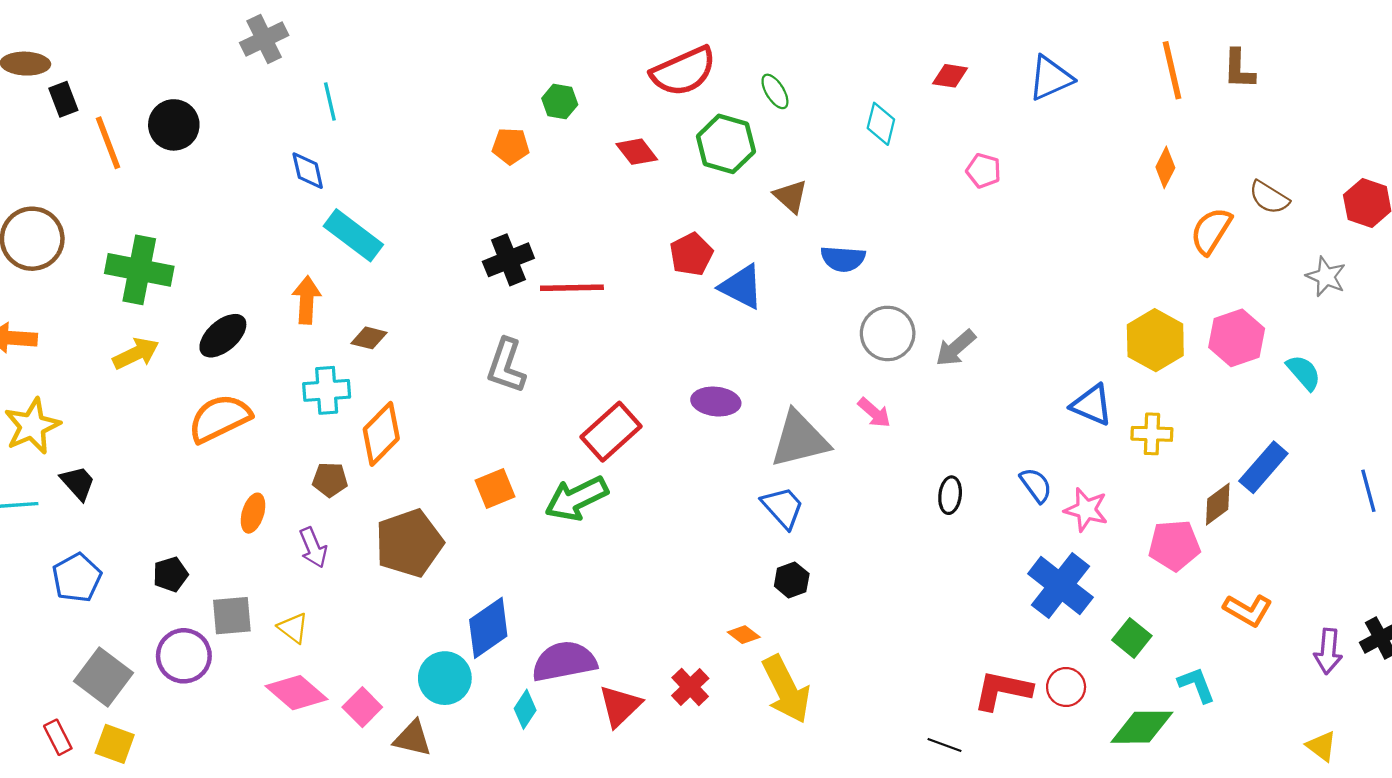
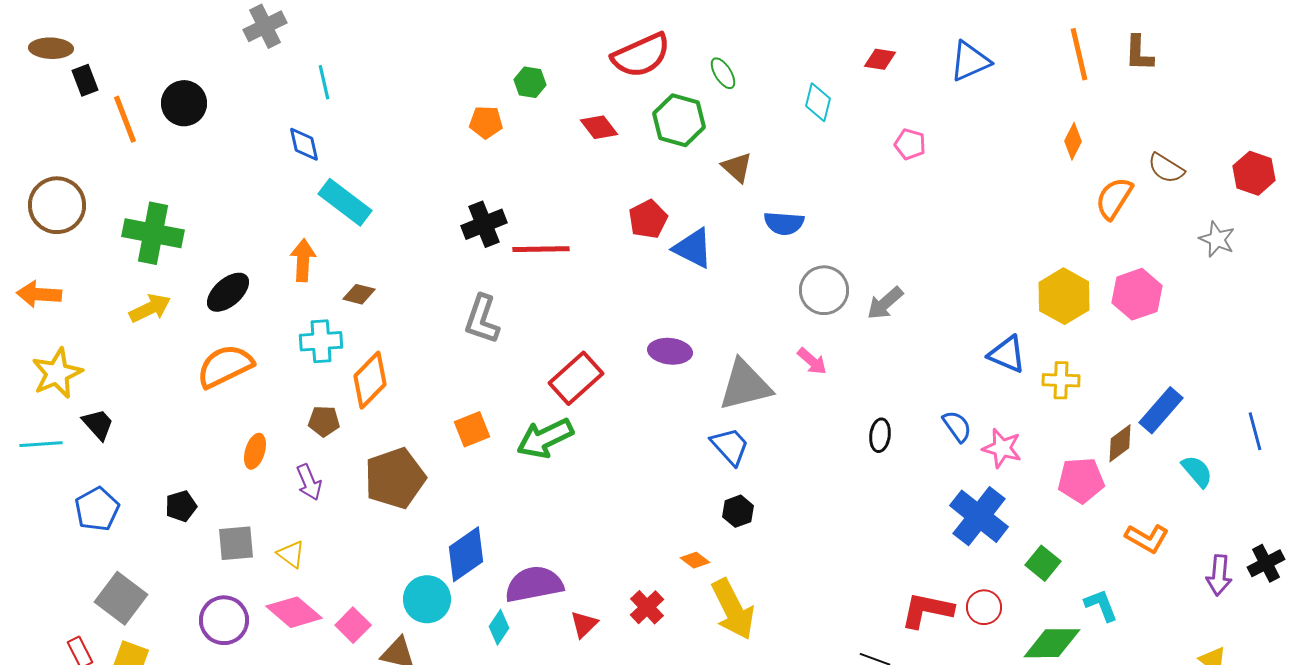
cyan semicircle: (1304, 373) -> (1197, 471), moved
purple circle: (184, 656) -> (224, 620), moved
red triangle: (620, 706) -> (584, 624), size x0.7

